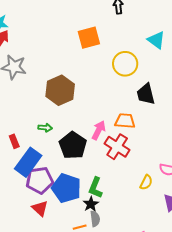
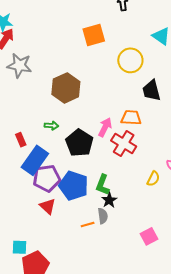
black star: (91, 204) -> (109, 200), moved

